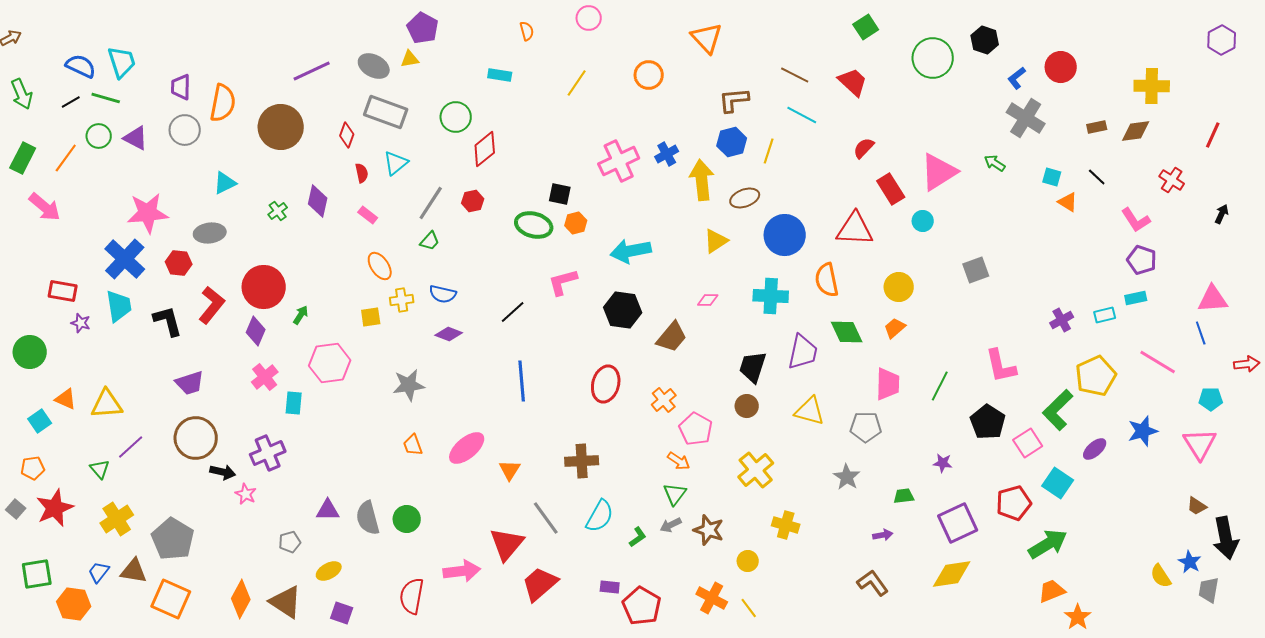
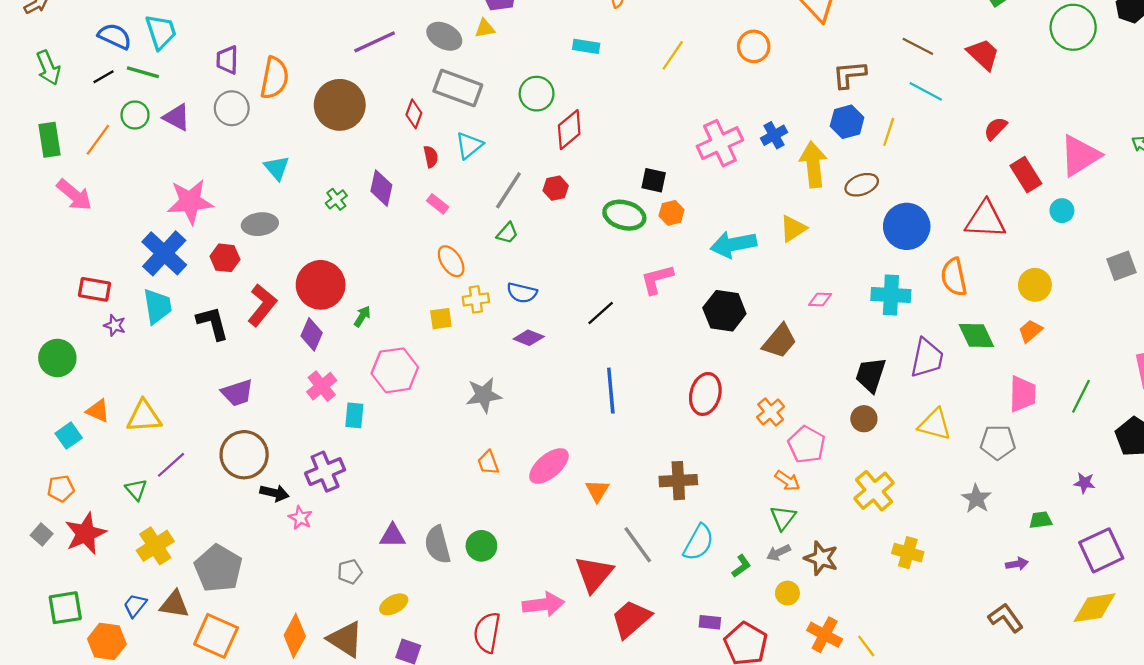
green rectangle: (23, 158) -> (49, 140), turned -36
cyan triangle: (225, 183) -> (277, 168), turned -45
yellow triangle: (716, 241) -> (793, 229), moved
yellow circle: (748, 561) -> (787, 593), moved

